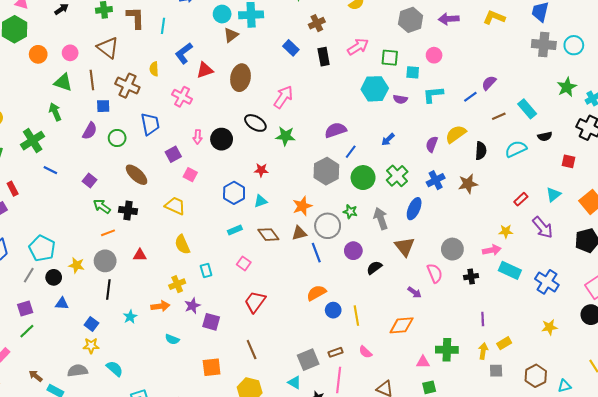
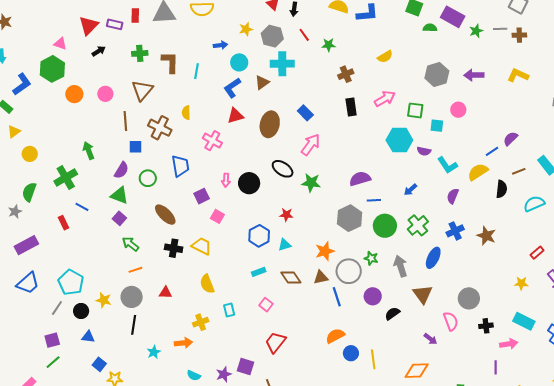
cyan circle: (222, 14) -> (239, 62), moved
brown triangle: (108, 48) -> (142, 90), turned 30
blue rectangle: (291, 48) -> (305, 113), moved
blue L-shape: (184, 53) -> (232, 88), moved
green triangle: (63, 82) -> (119, 195), moved
cyan L-shape: (433, 95) -> (448, 165), moved, turned -120
yellow semicircle: (456, 134) -> (478, 172), moved
black semicircle: (481, 151) -> (502, 189), moved
blue line: (351, 152) -> (374, 200), turned 48
brown star: (468, 184) -> (486, 236), turned 30
red rectangle: (13, 189) -> (63, 223), moved
black cross: (128, 211) -> (174, 248), moved
pink arrow: (492, 250) -> (509, 344), moved
purple star: (192, 306) -> (224, 374), moved
purple square: (211, 322) -> (245, 366), moved
blue square: (91, 324) -> (99, 364), moved

